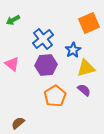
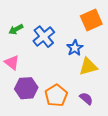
green arrow: (13, 20) -> (16, 29), moved
purple hexagon: (46, 65) -> (26, 88), moved
purple semicircle: (84, 90) -> (86, 99), moved

